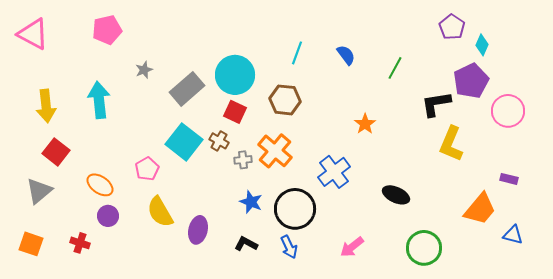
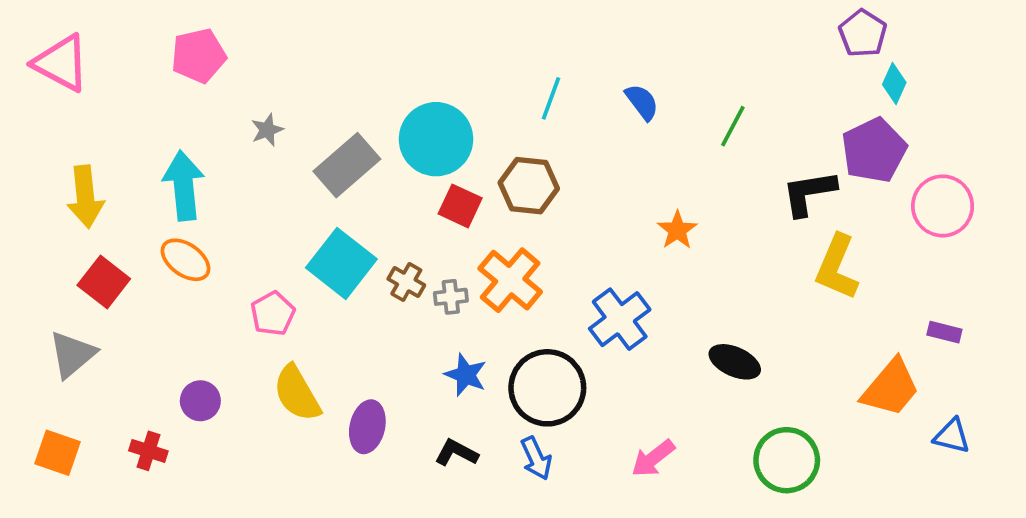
purple pentagon: (452, 27) -> (863, 33), moved
red square: (235, 112) -> (460, 206), moved
brown cross: (219, 141) -> (406, 282), moved
orange ellipse: (100, 185) -> (186, 260), moved

